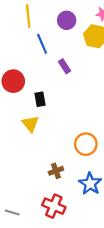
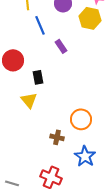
brown cross: (56, 171) -> (57, 137), moved, turned 32

